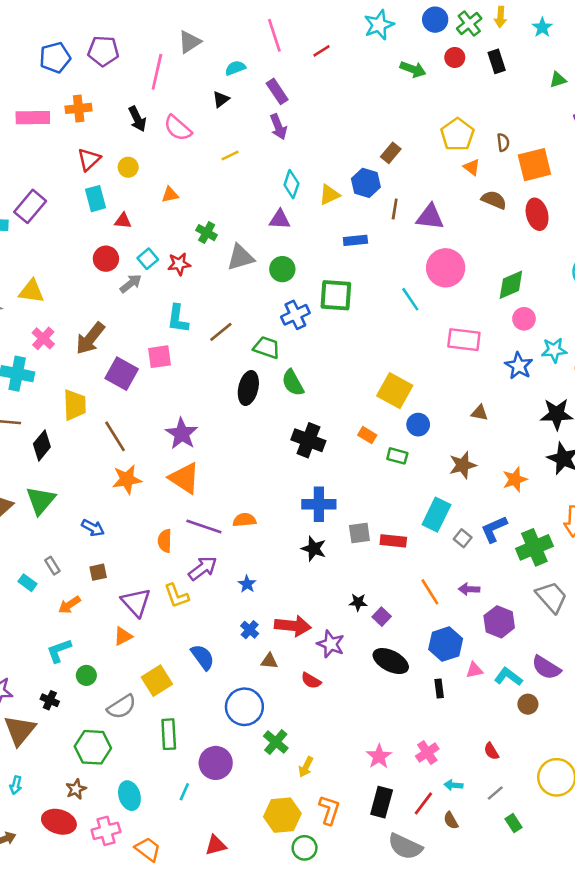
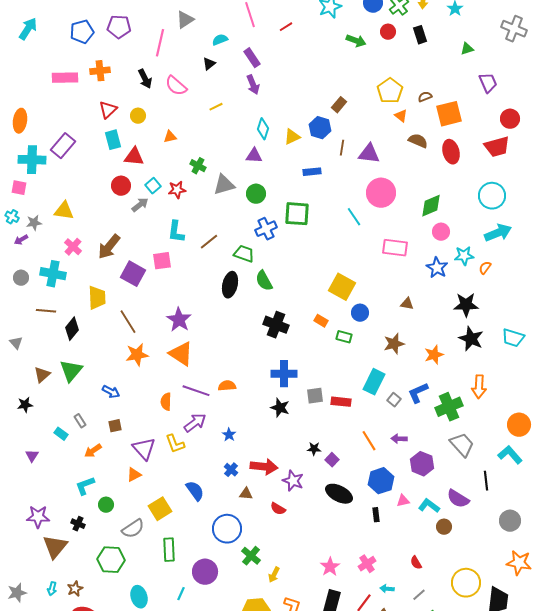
brown semicircle: (503, 142) -> (425, 97), turned -104
red triangle: (123, 221) -> (134, 157), size x1.5
brown star: (76, 789) -> (75, 589), moved

